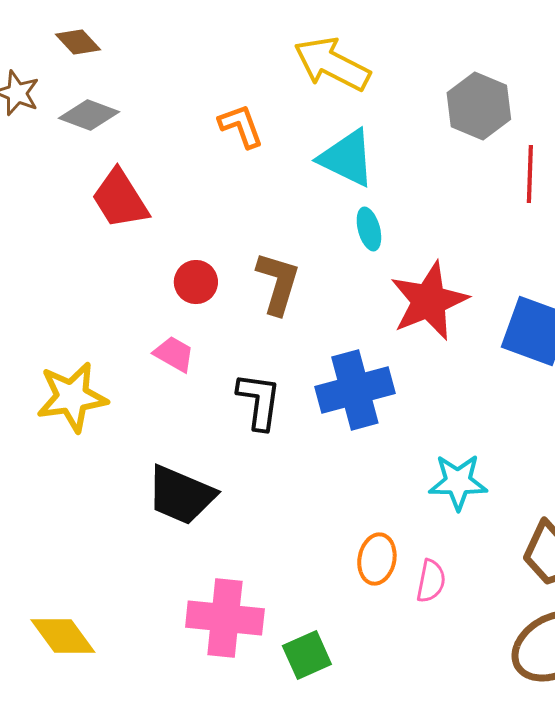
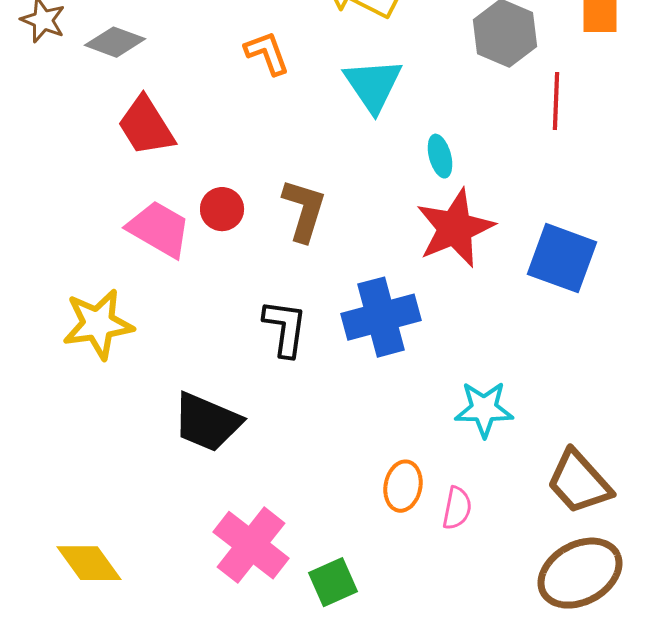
cyan triangle: (347, 158) -> (373, 85), turned 30
cyan ellipse: (369, 229) -> (440, 156), moved
pink trapezoid: (174, 354) -> (159, 229), moved, size x1.6
pink cross: (225, 618) -> (251, 545), turned 32

